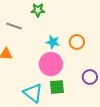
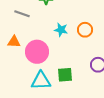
pink circle: (51, 64) -> (37, 52), moved
cyan triangle: (33, 93) -> (41, 81), turned -40

